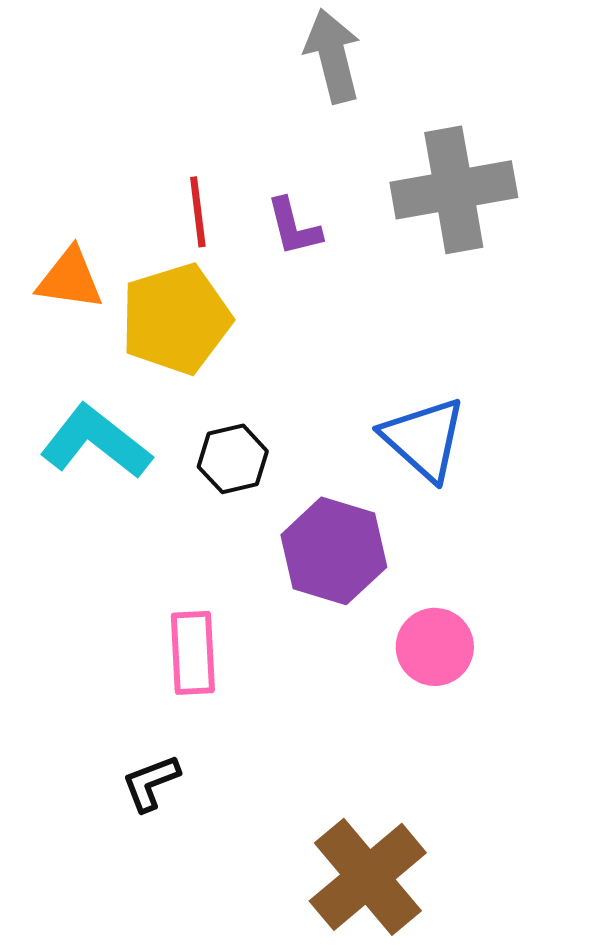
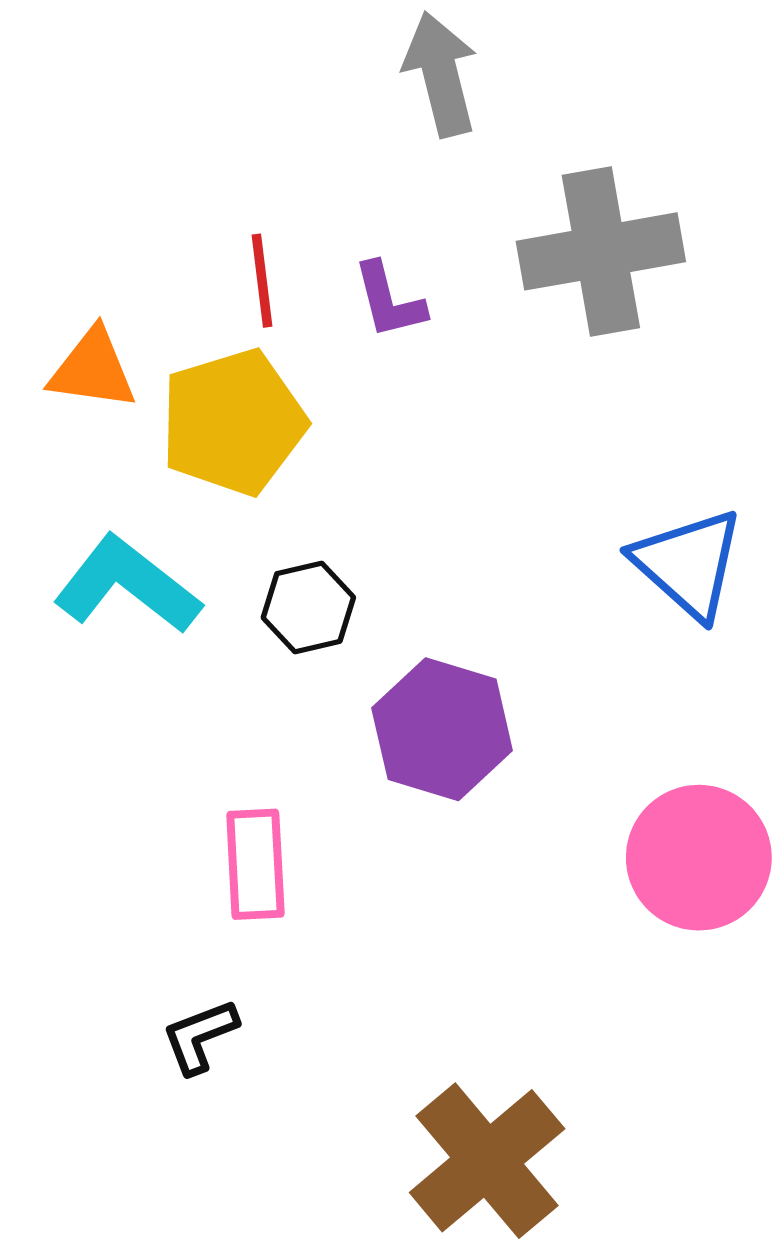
blue triangle: (424, 439) -> (688, 564), moved
pink circle: (435, 647) -> (699, 858), moved, size x1.4

